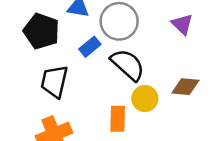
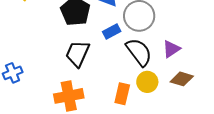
purple triangle: (182, 24) -> (171, 49), moved, turned 30

